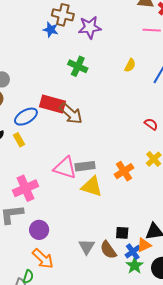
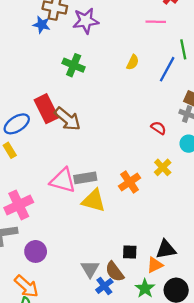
red rectangle: (53, 104) -> (46, 109), turned 50
blue cross: (133, 252) -> (104, 286), moved
orange arrow: (43, 259) -> (26, 286), moved

